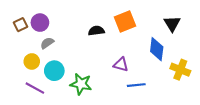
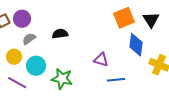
orange square: (125, 22) -> (124, 18), moved
black semicircle: (96, 31) -> (60, 34), moved

